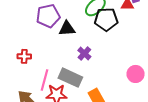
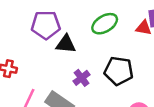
black pentagon: (106, 19) -> (119, 71), moved

